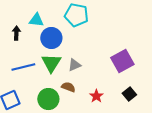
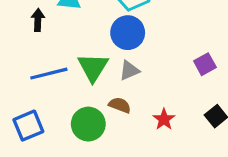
blue circle: (51, 38) -> (128, 33), moved
purple square: (122, 61) -> (205, 64), size x0.6

